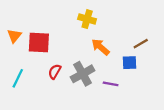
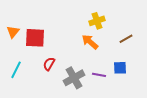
yellow cross: (87, 19) -> (97, 21), moved, turned -35
blue square: (130, 63) -> (120, 68), moved
gray cross: (83, 74) -> (74, 78), moved

